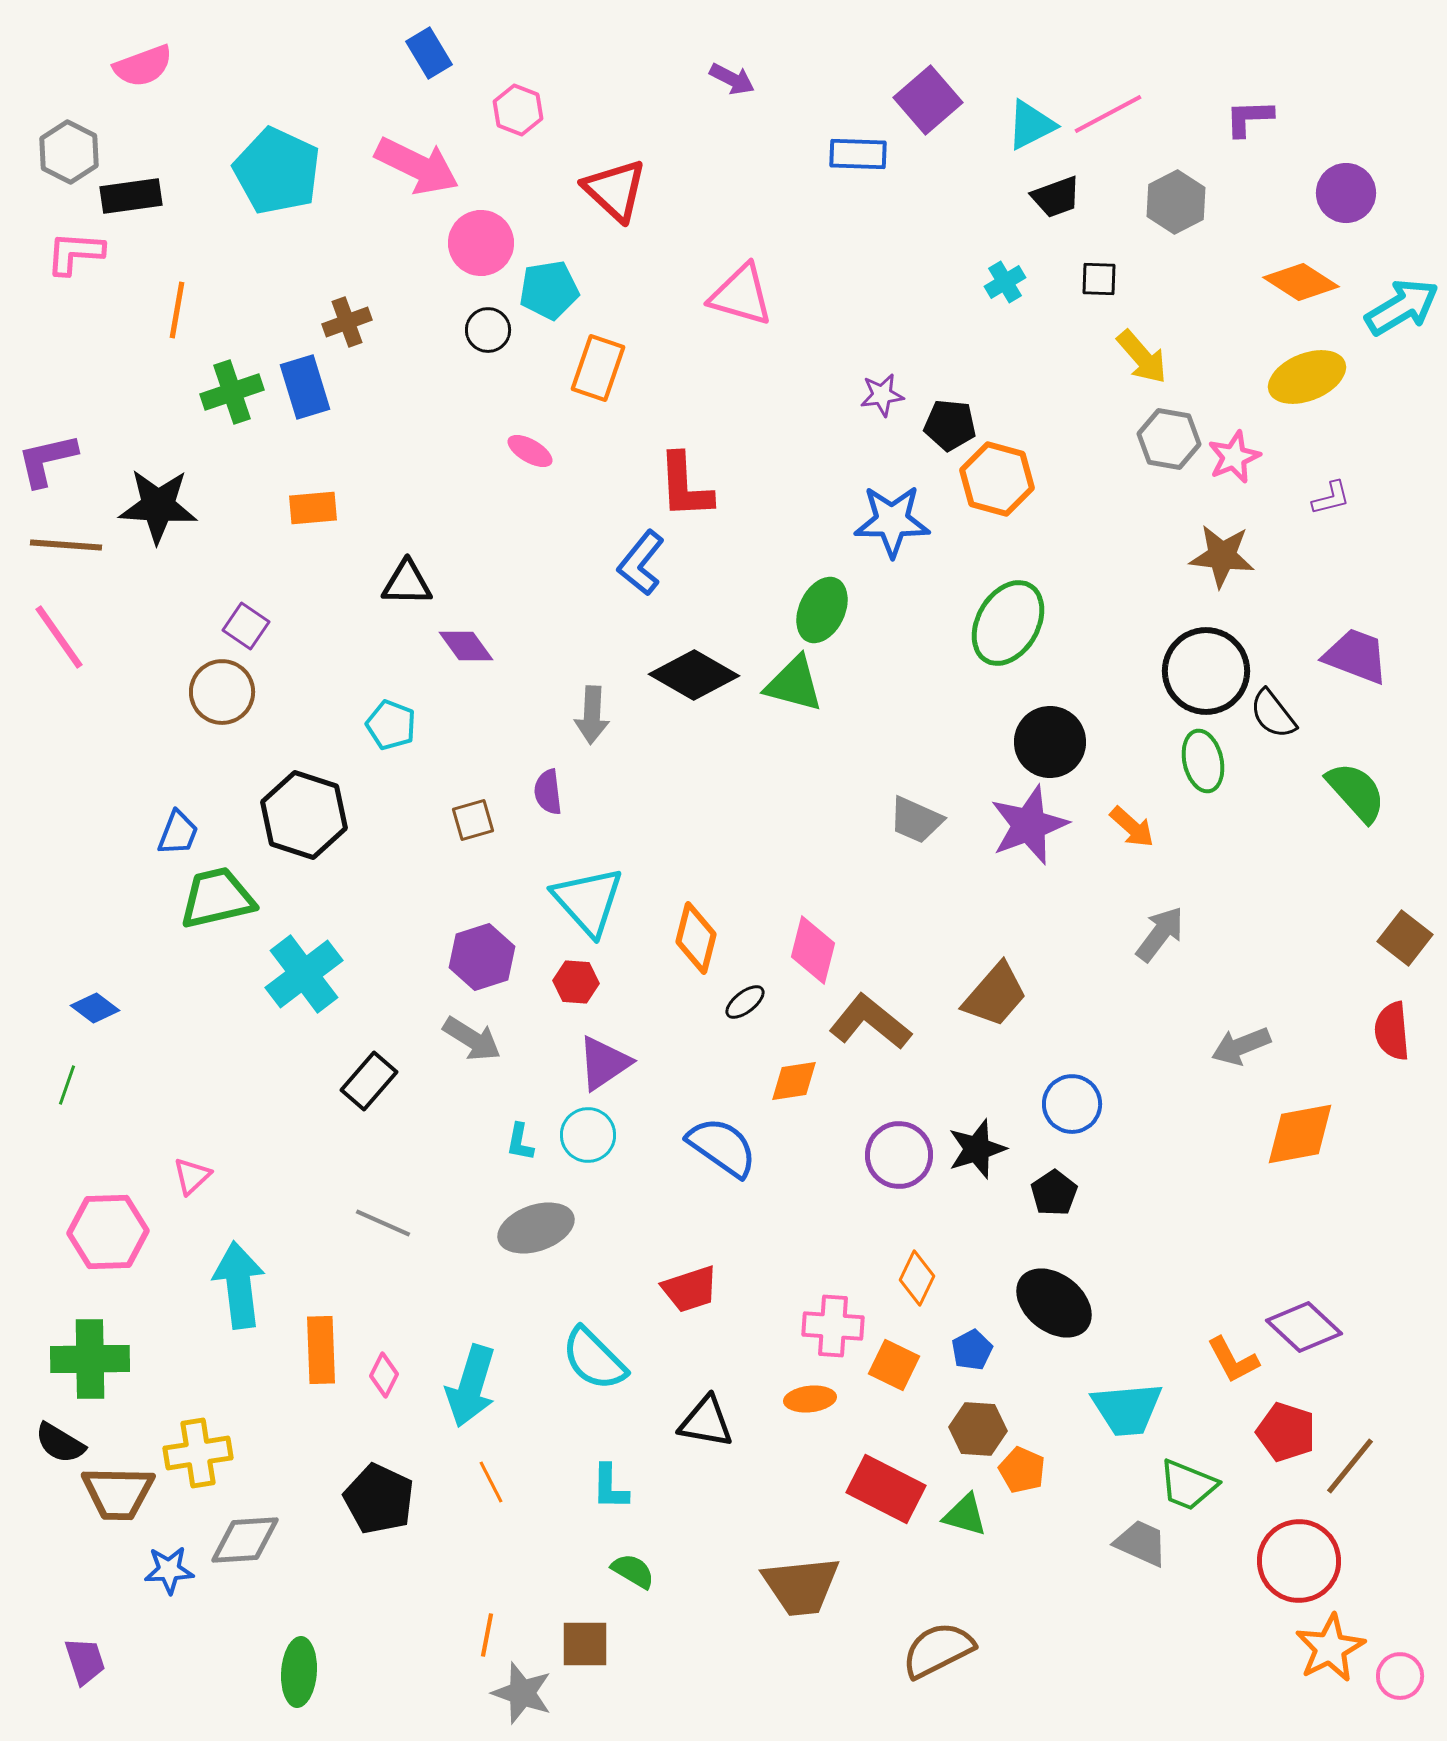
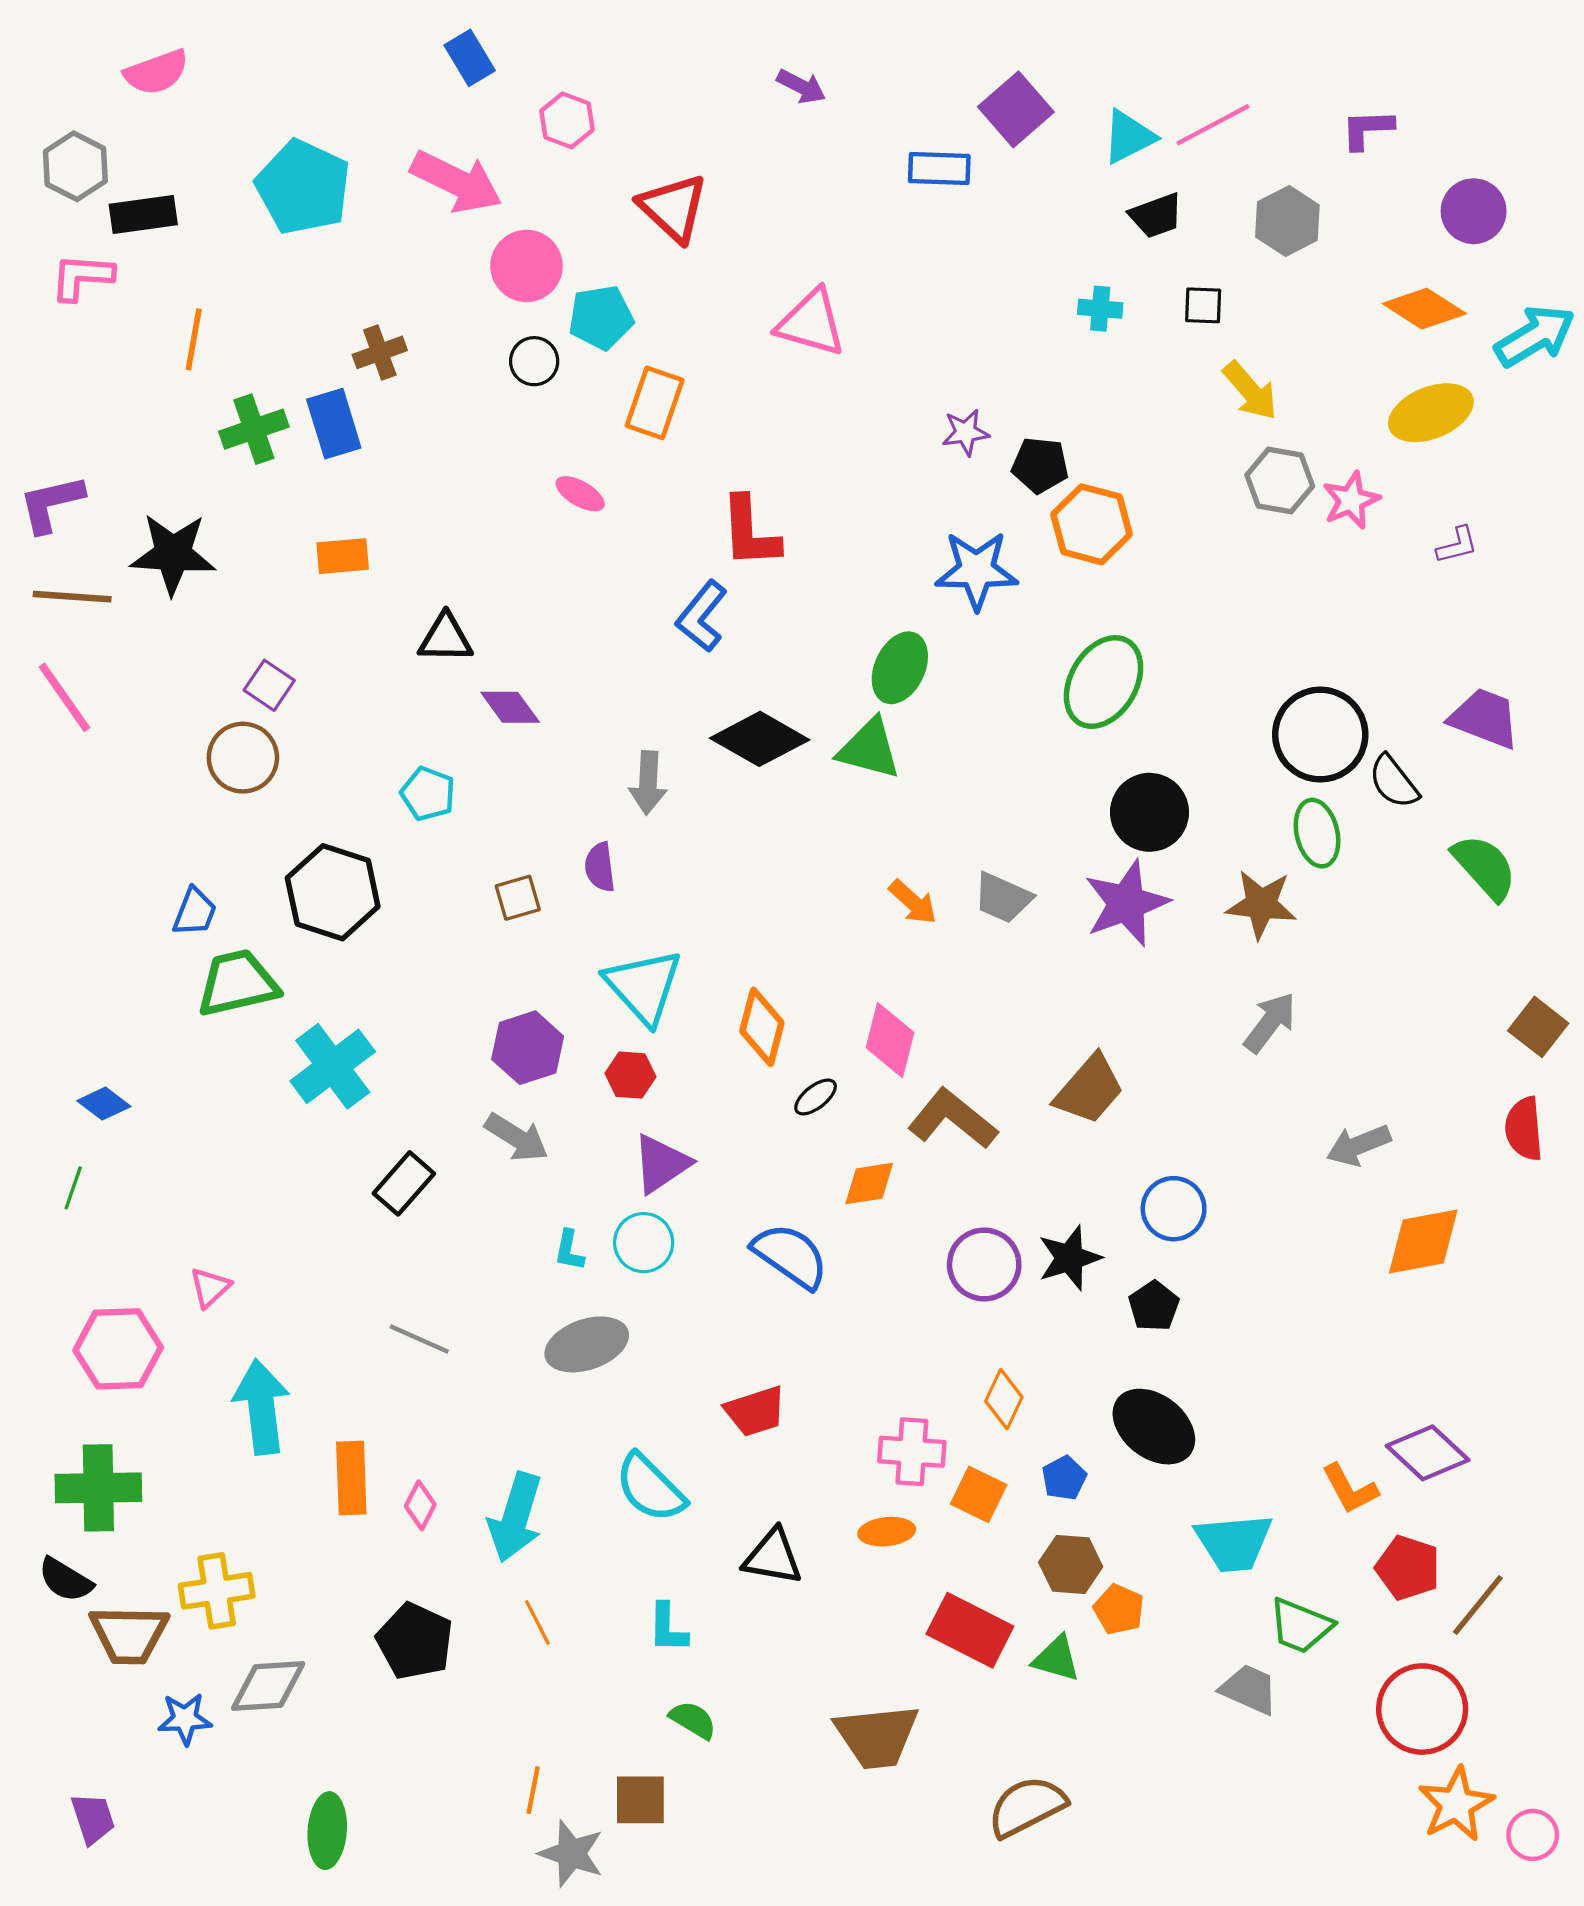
cyan cross: (1005, 282) -> (1100, 309), turned 36
brown star: (1222, 556) -> (1261, 904), moved
orange arrow: (1132, 827) -> (913, 902), moved

